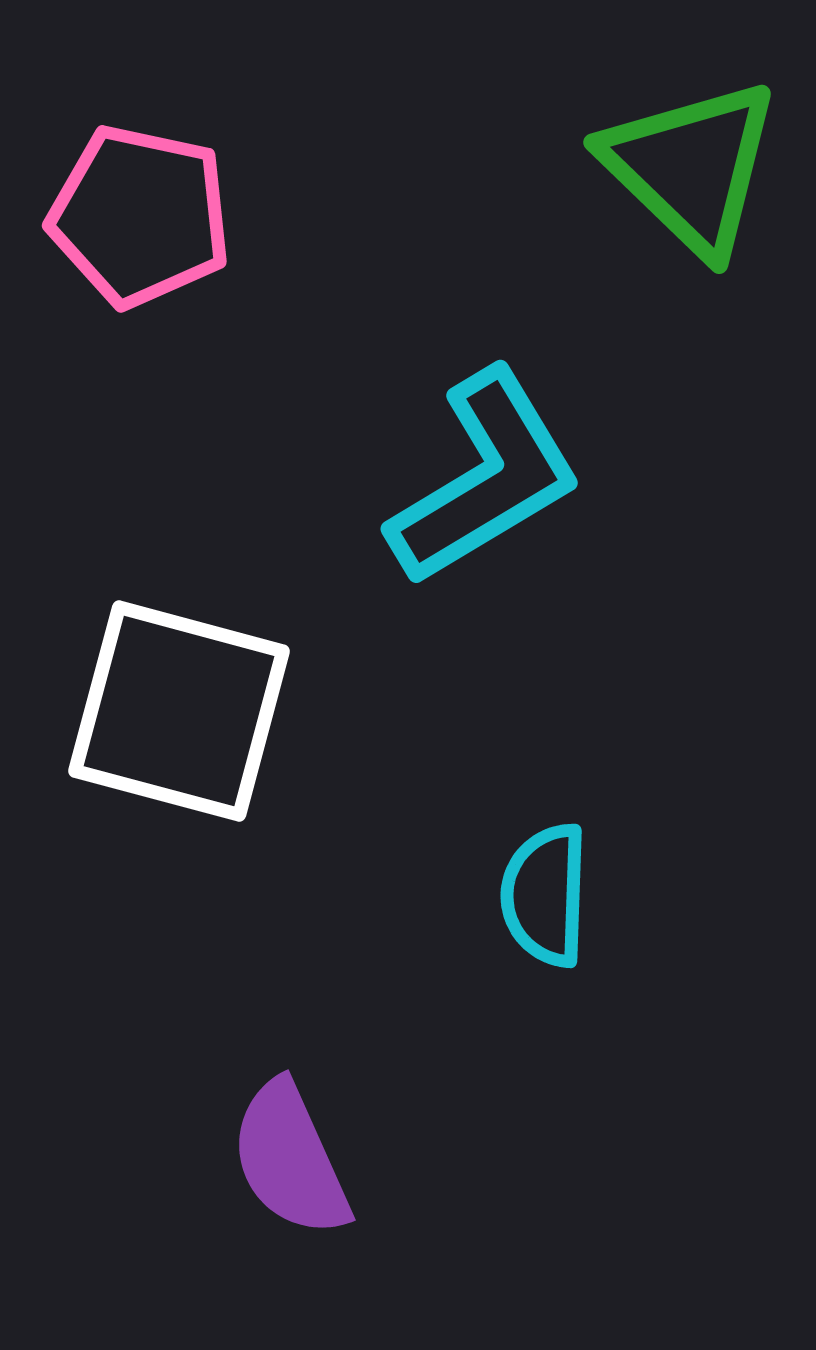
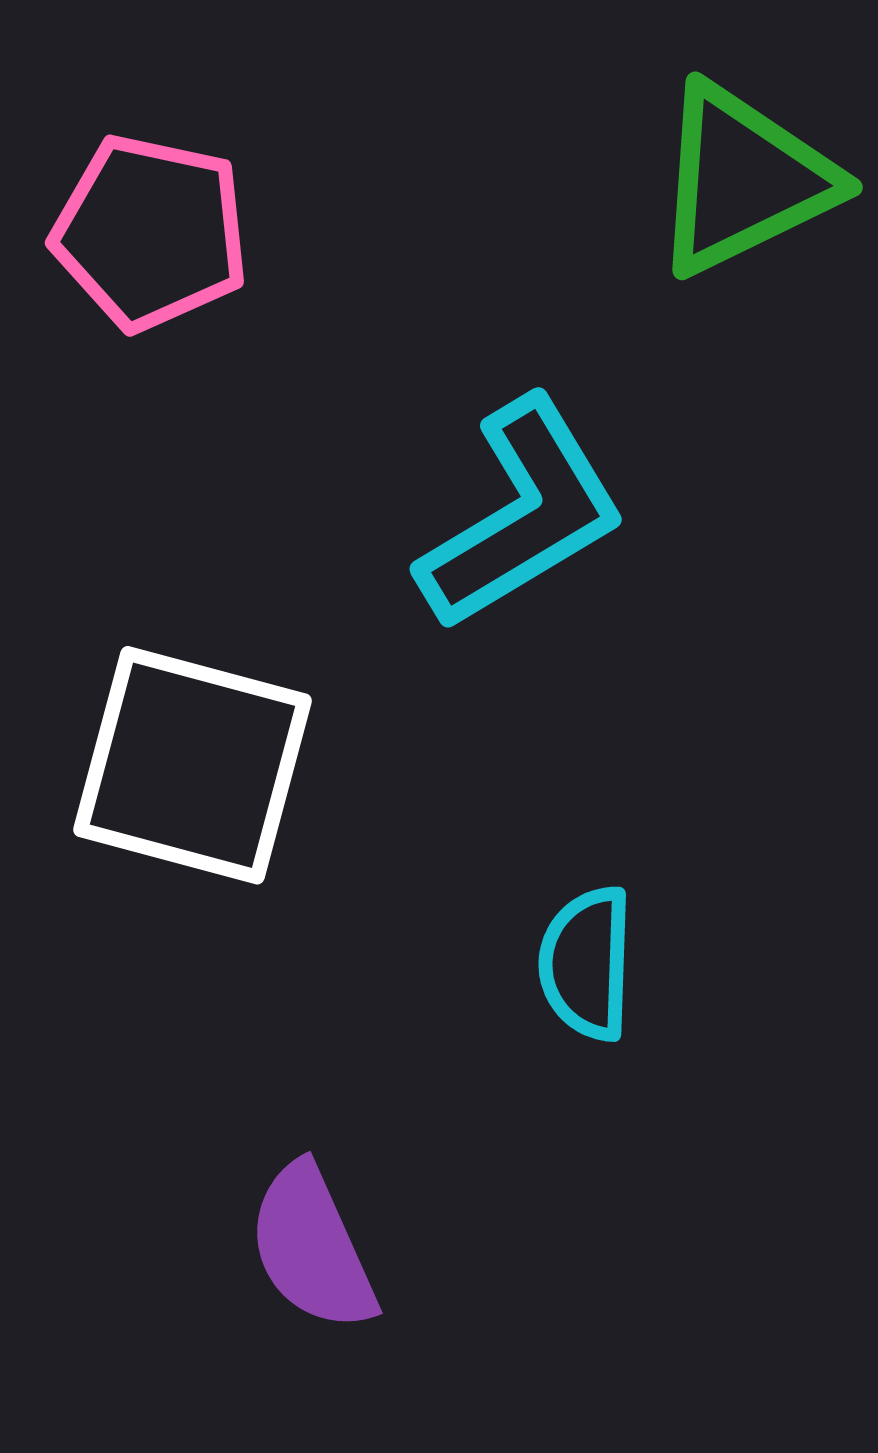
green triangle: (691, 167) -> (744, 180), turned 50

